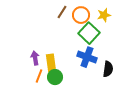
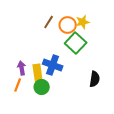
yellow star: (104, 15) -> (83, 22), moved
blue cross: (87, 57) -> (53, 65), moved
orange line: (39, 76) -> (18, 85), moved

